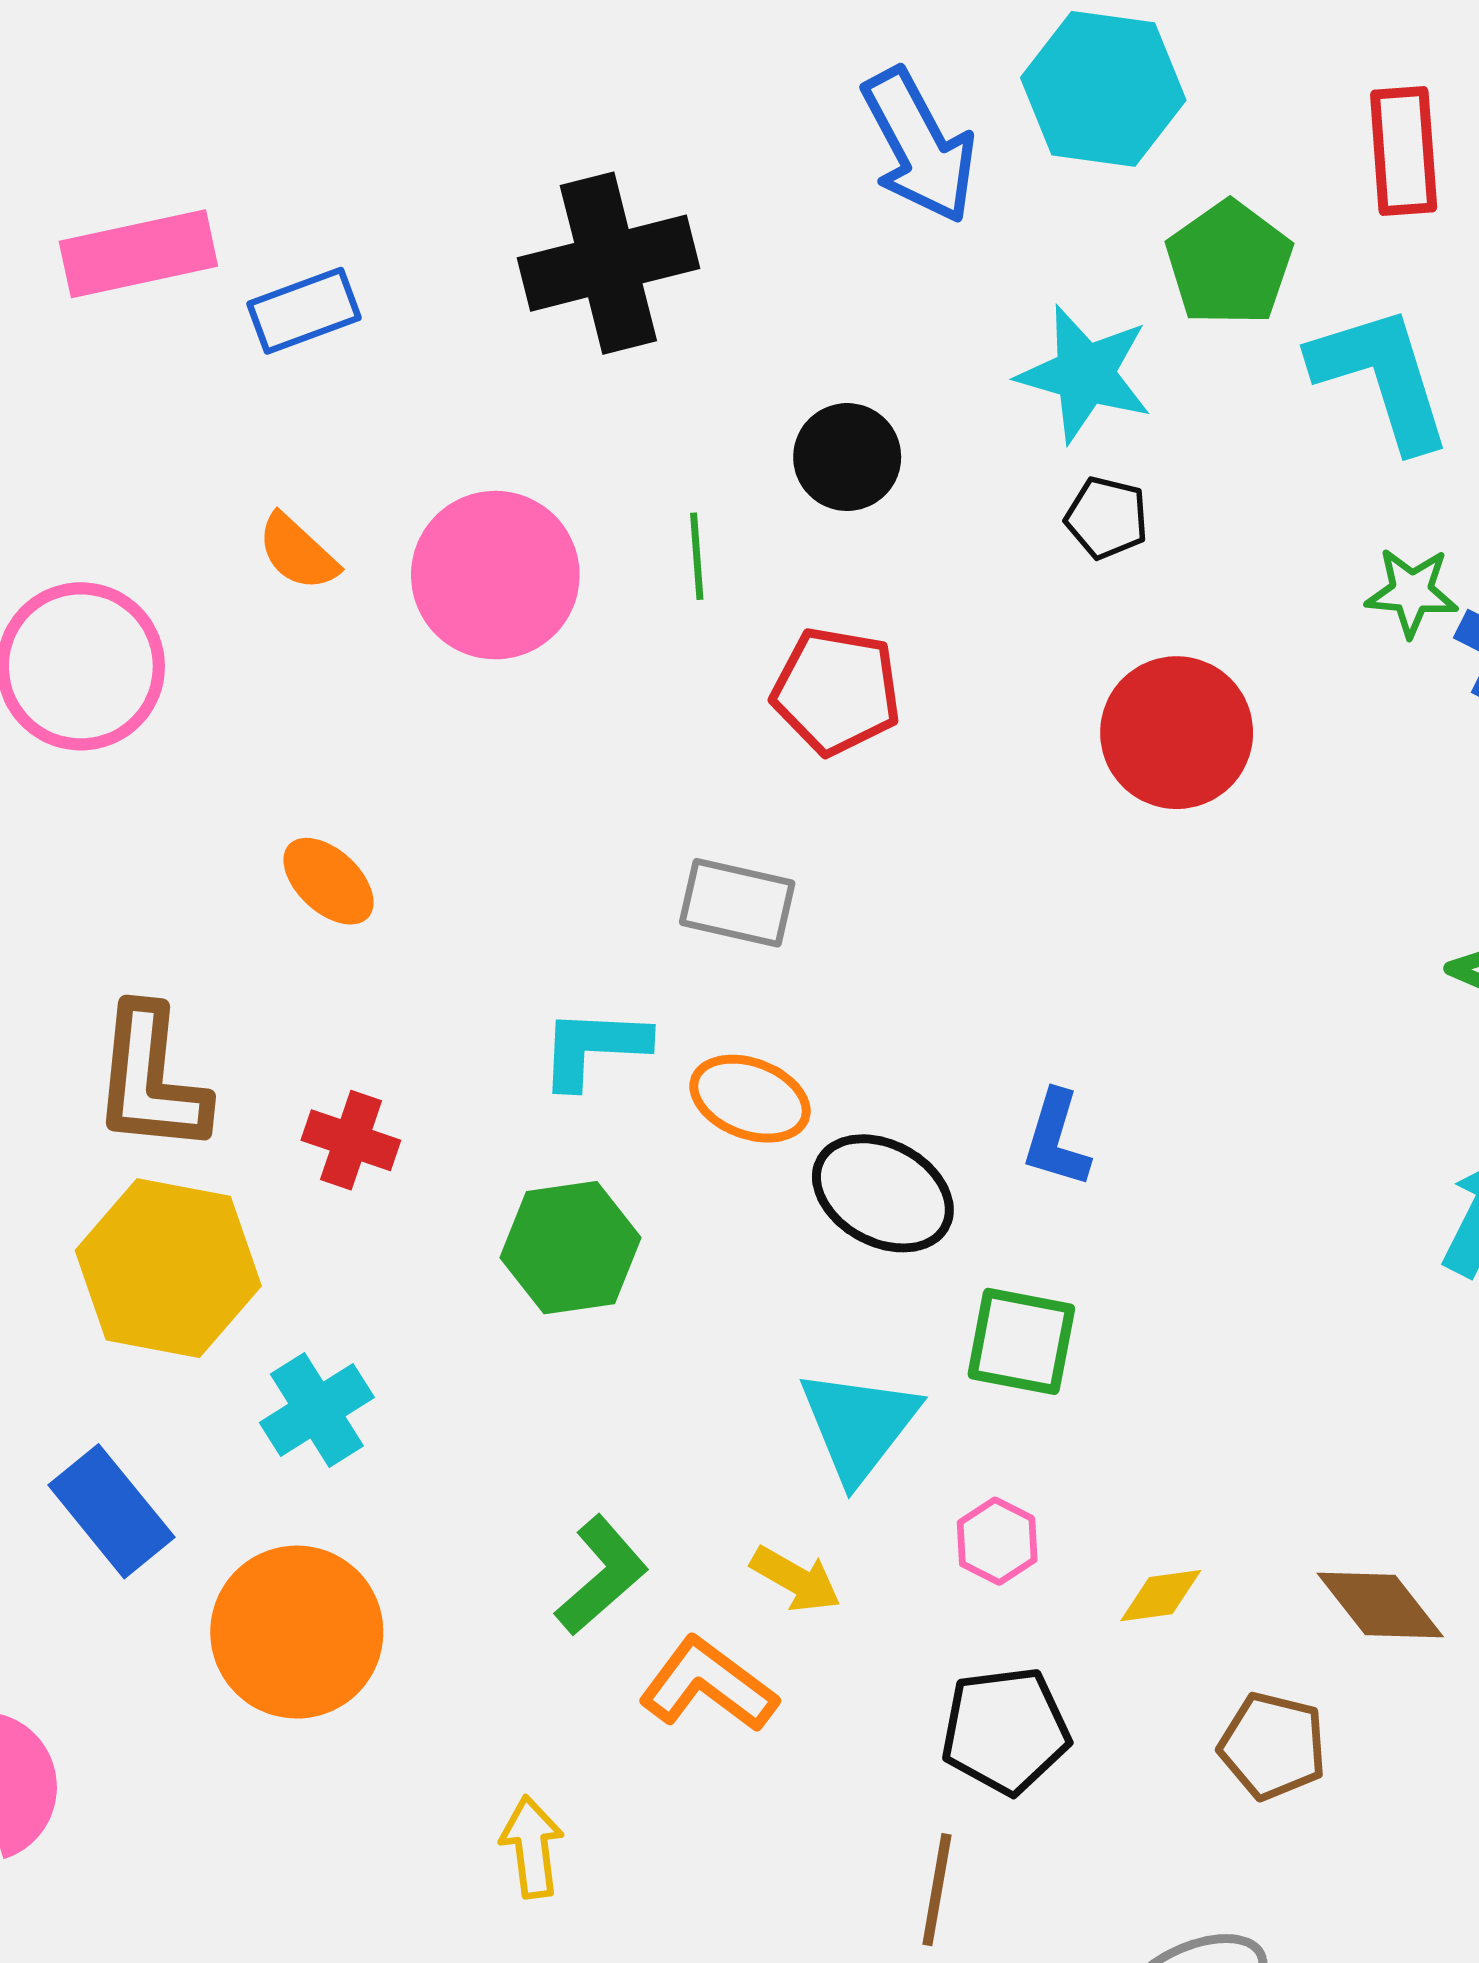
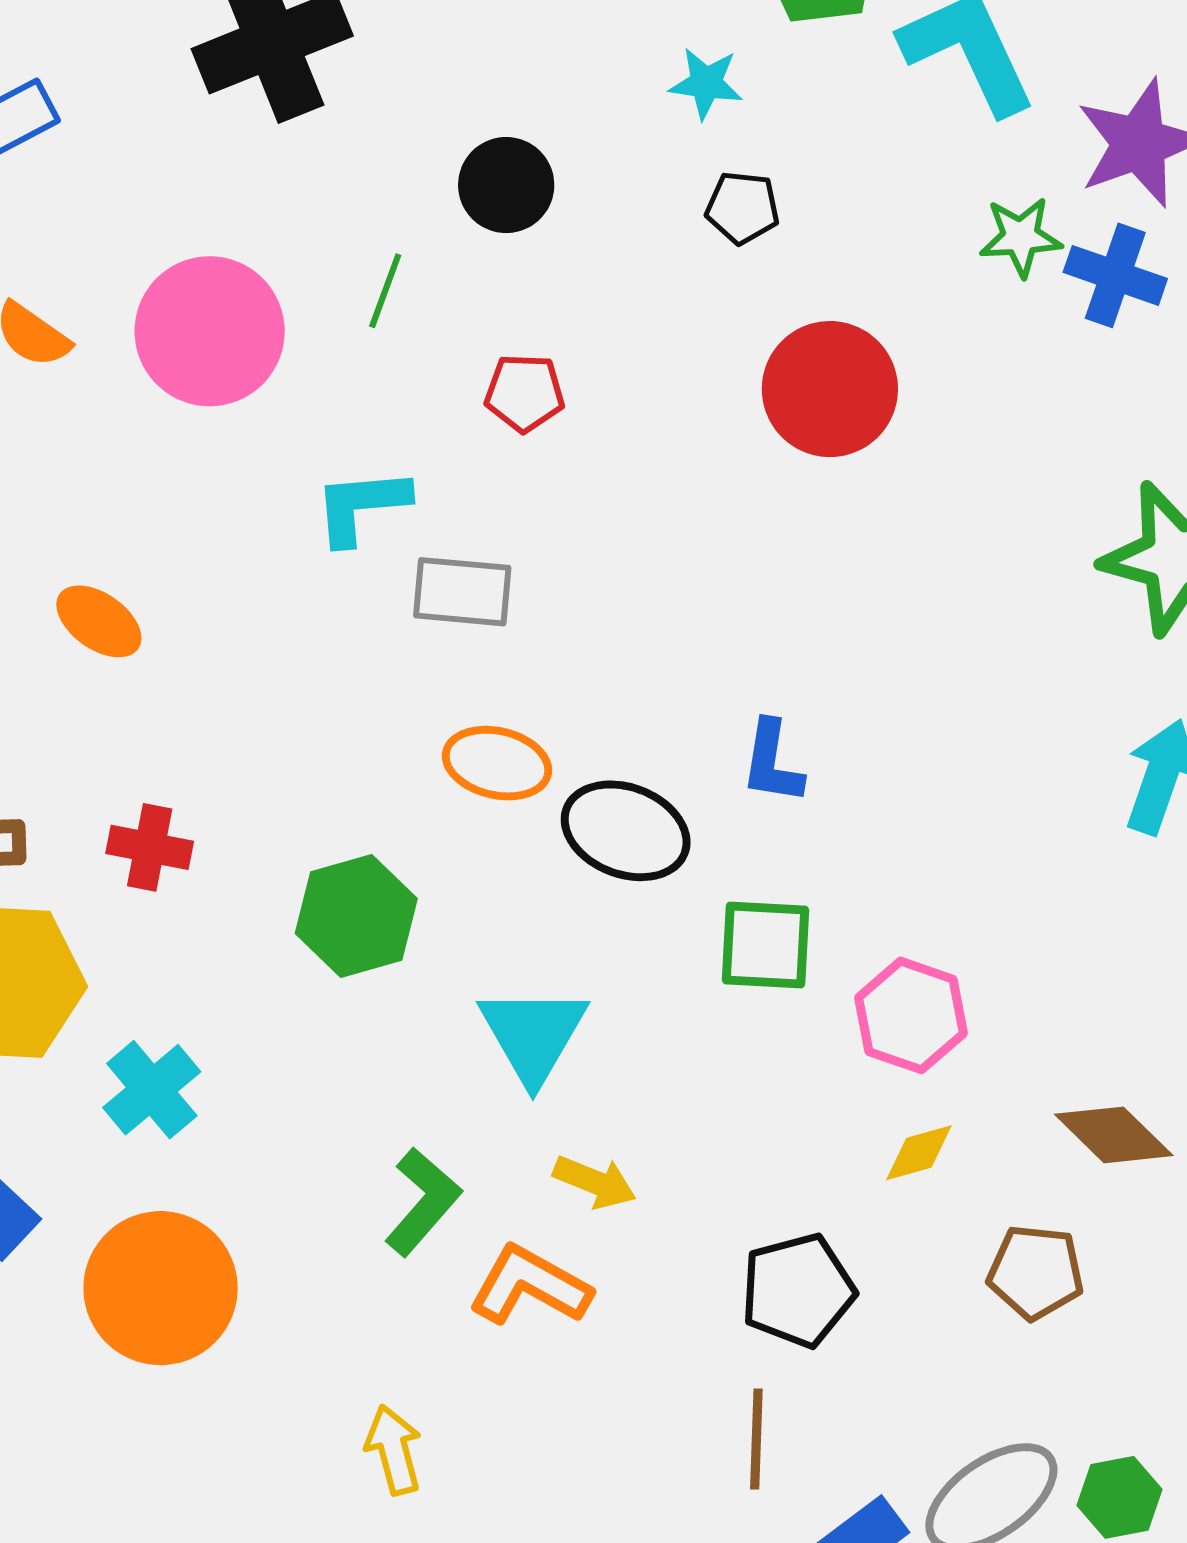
cyan star: (1085, 374) -> (706, 83), size x0.6
green line: (697, 556) -> (385, 291), turned 32
red pentagon: (836, 691) -> (525, 393), size x0.7
cyan L-shape: (594, 1048) -> (361, 506), moved
cyan triangle: (859, 1425) -> (533, 1035), moved
pink hexagon: (997, 1541) -> (911, 1015), moved, size x1.5

